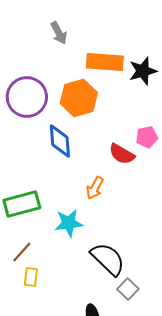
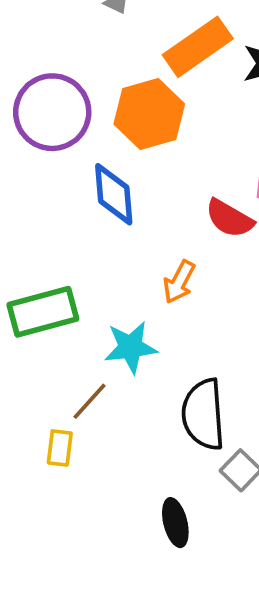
orange rectangle: (105, 62) -> (198, 47), turned -39
brown line: (22, 252) -> (90, 401), moved
black semicircle: (108, 259) -> (203, 414), turned -138

